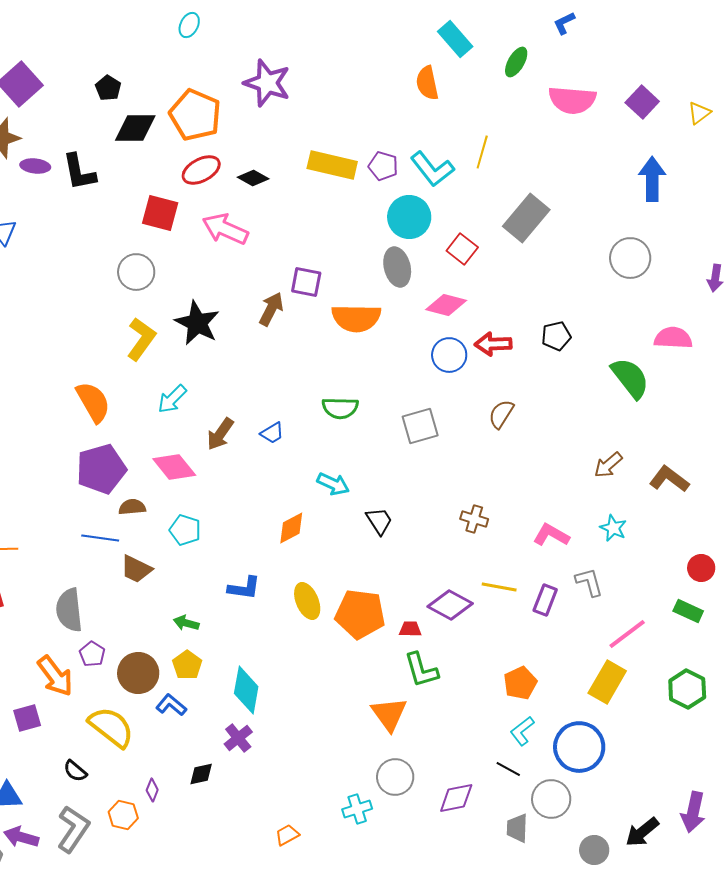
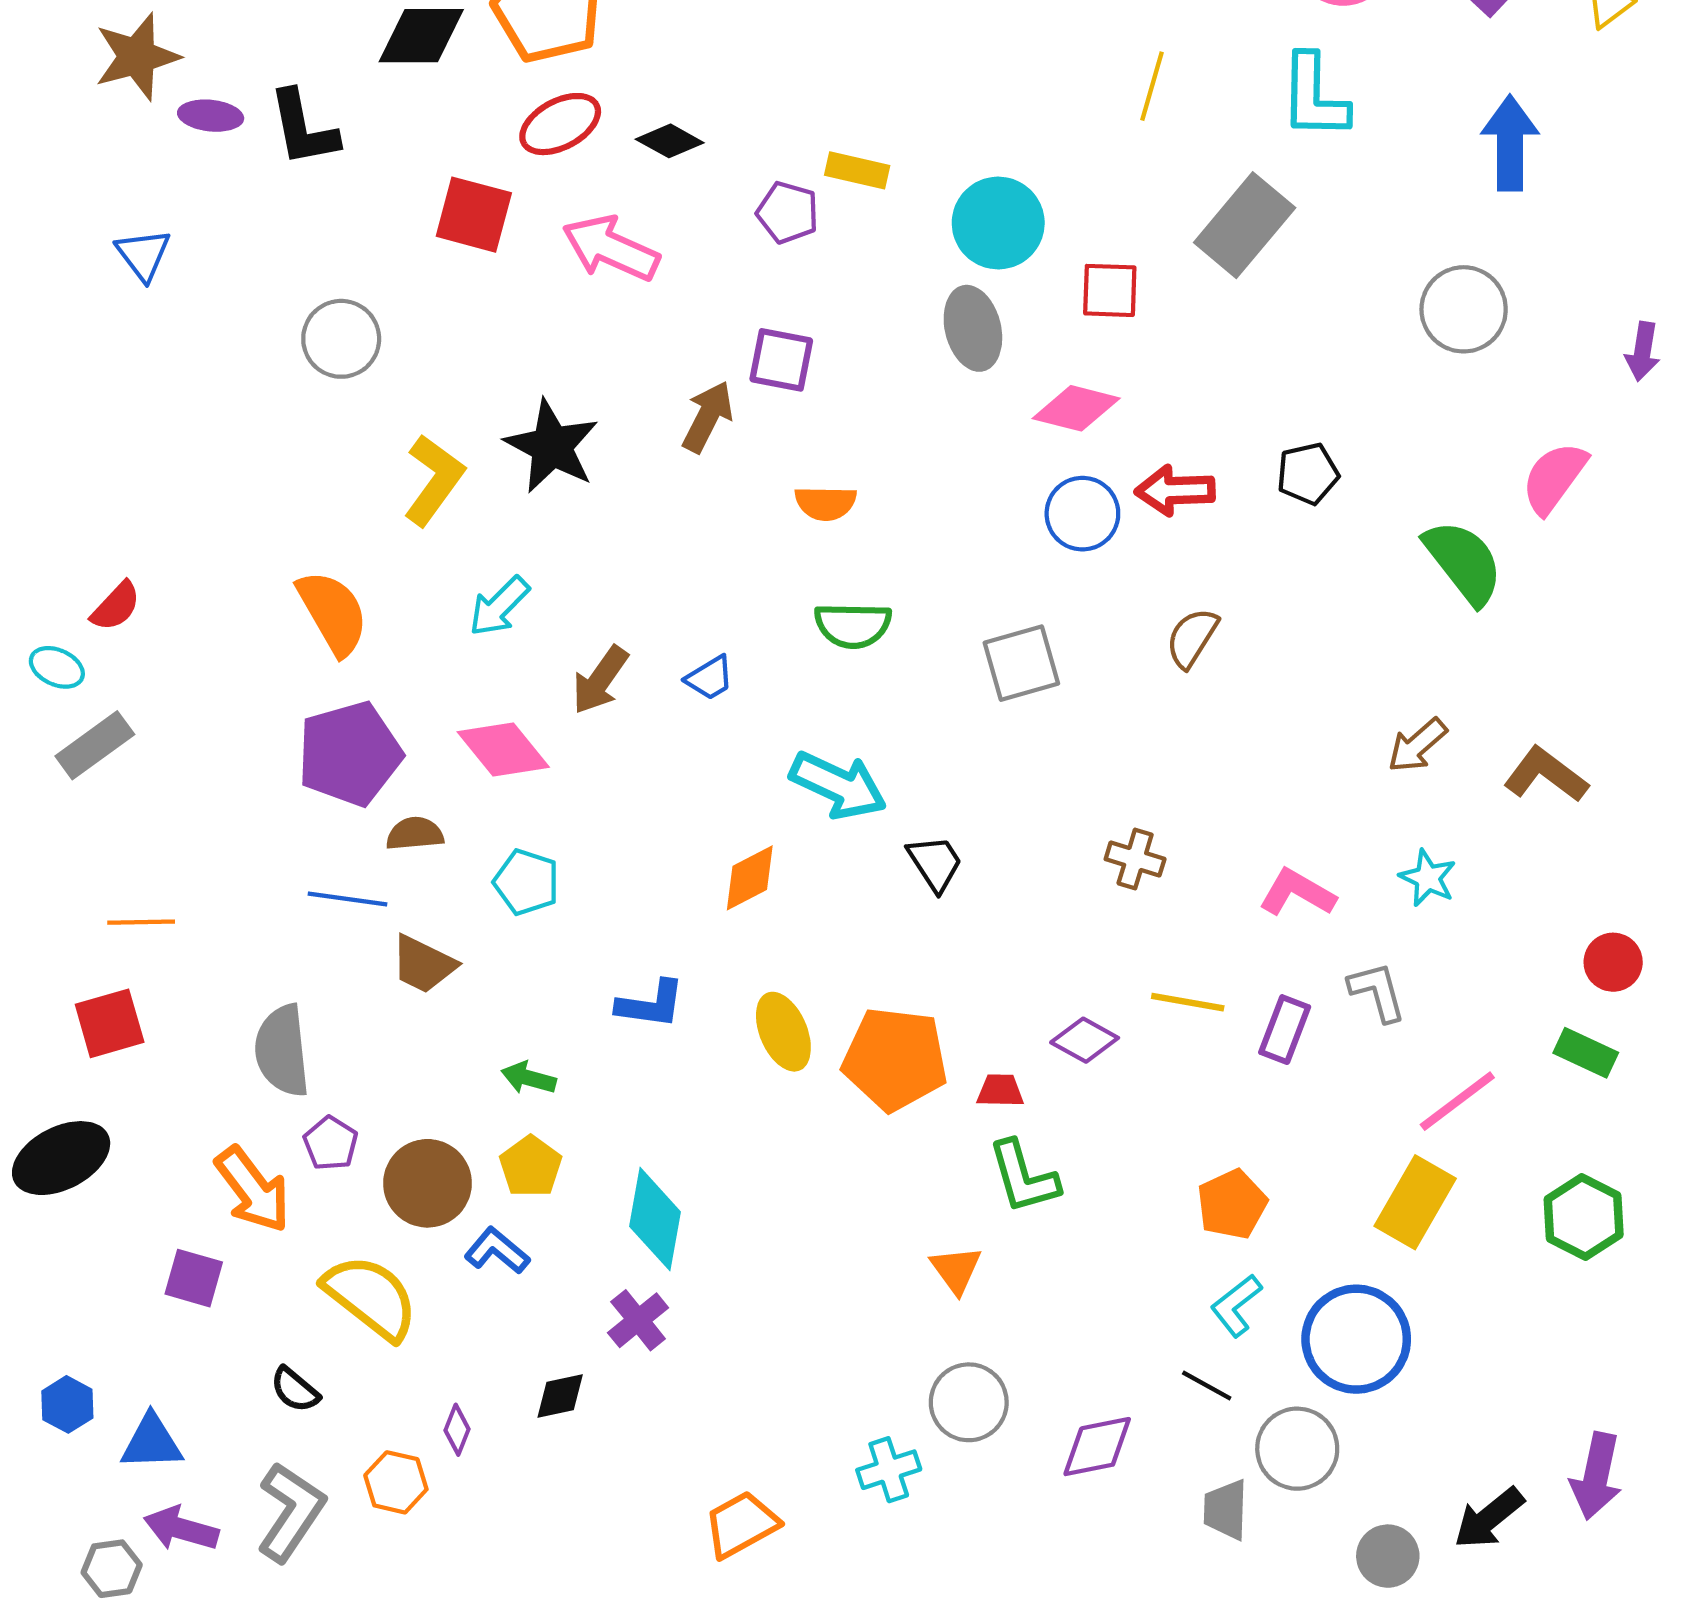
yellow rectangle: (332, 165) -> (857, 170), moved, size x0.6
purple pentagon: (383, 166) -> (788, 212), moved
cyan L-shape: (432, 169) -> (1314, 97), moved, turned 39
red square: (462, 249) -> (1110, 290), turned -36
gray circle: (136, 272) -> (341, 339), moved
orange semicircle: (356, 318) -> (826, 503), moved, size x0.6
pink semicircle: (673, 338) -> (1554, 478), turned -57
cyan arrow: (333, 484) -> (838, 785), size x1.4
purple diamond: (450, 605) -> (1085, 1040), size x0.7
orange triangle: (389, 714) -> (956, 1270), size x0.7
purple square: (27, 718) -> (194, 1278), turned 32
orange trapezoid: (287, 835) -> (741, 1524), size x1.5

